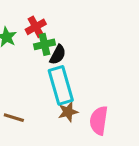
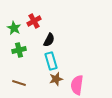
green cross: (45, 44) -> (19, 50), moved
cyan rectangle: (61, 85) -> (51, 61), size x0.7

